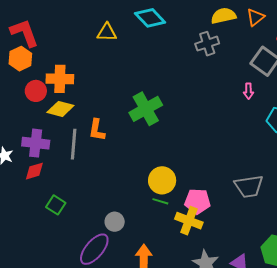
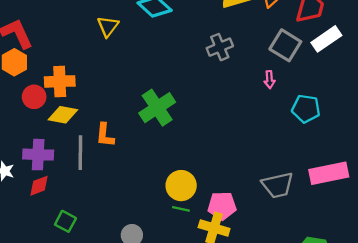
yellow triangle: (107, 32) -> (108, 26), turned -50
gray cross: (207, 44) -> (220, 47), moved

